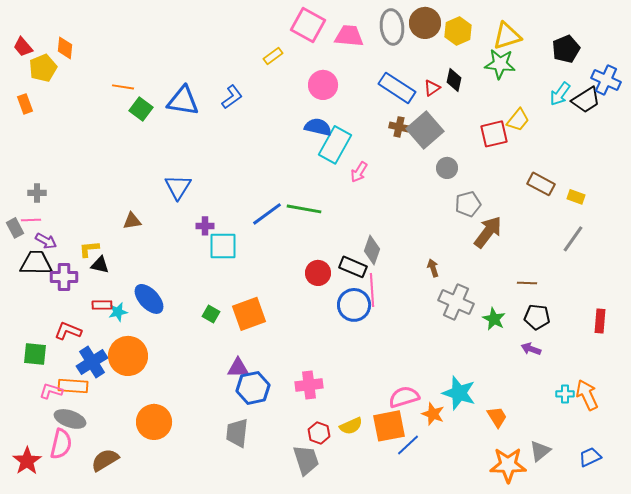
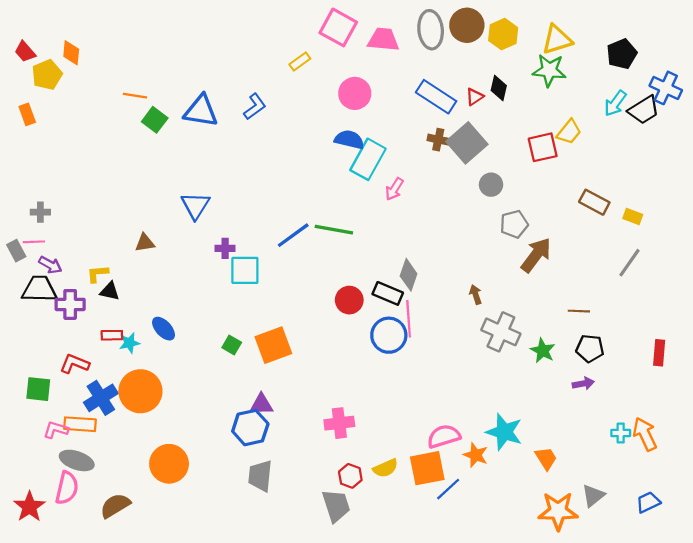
blue ellipse: (149, 299) -> (164, 329), size x0.7
purple arrow: (531, 349) -> (583, 384), turned 150
blue hexagon: (253, 388) -> (250, 428), moved

